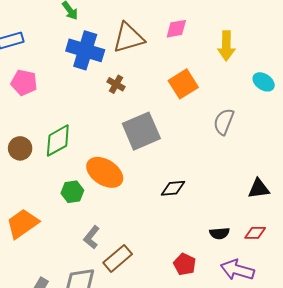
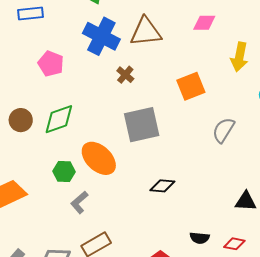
pink diamond: (176, 29) -> (204, 23), moved
pink pentagon: (24, 83) -> (51, 64), moved
gray L-shape: (91, 237) -> (79, 202), moved

